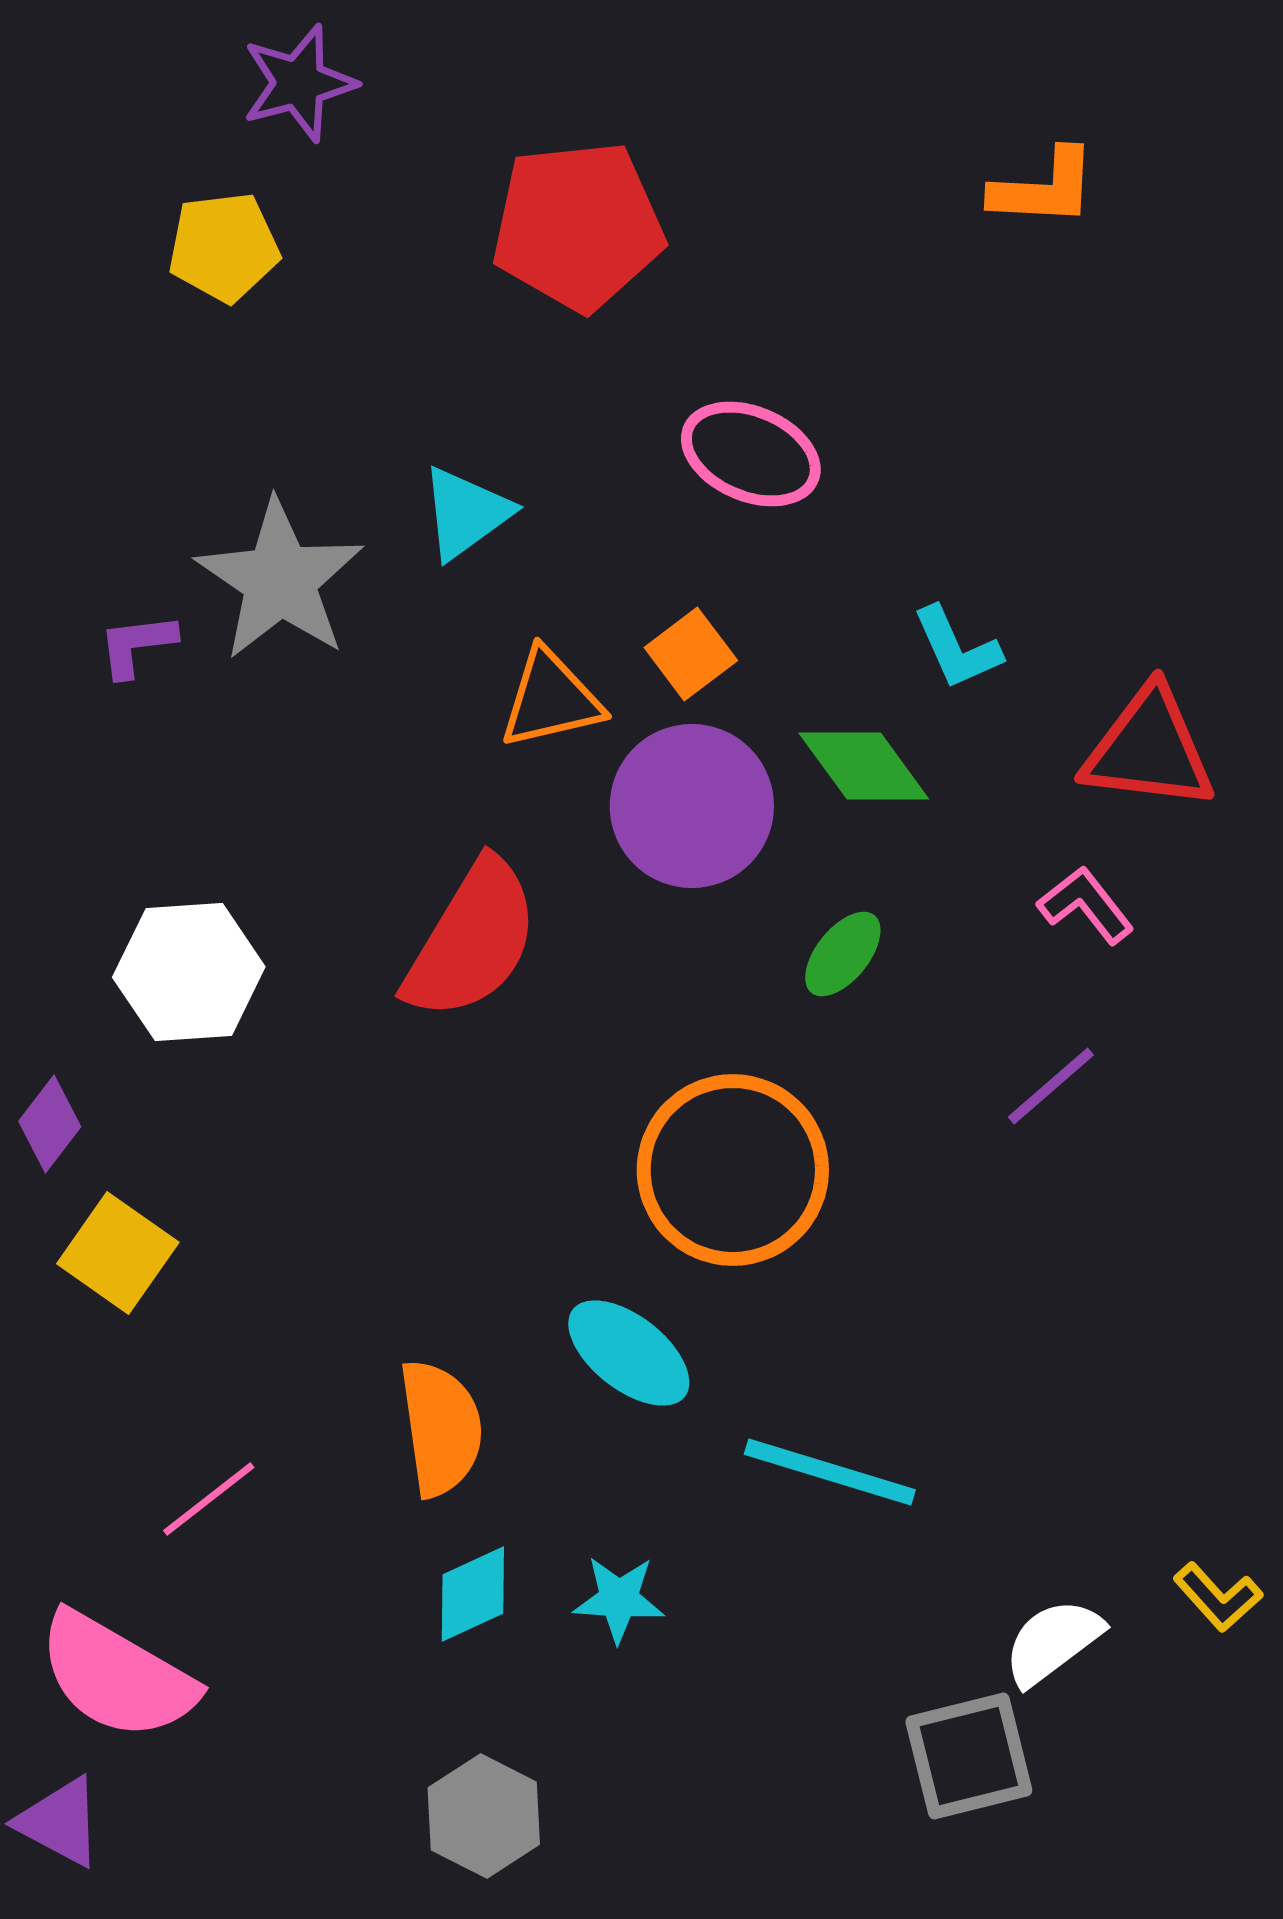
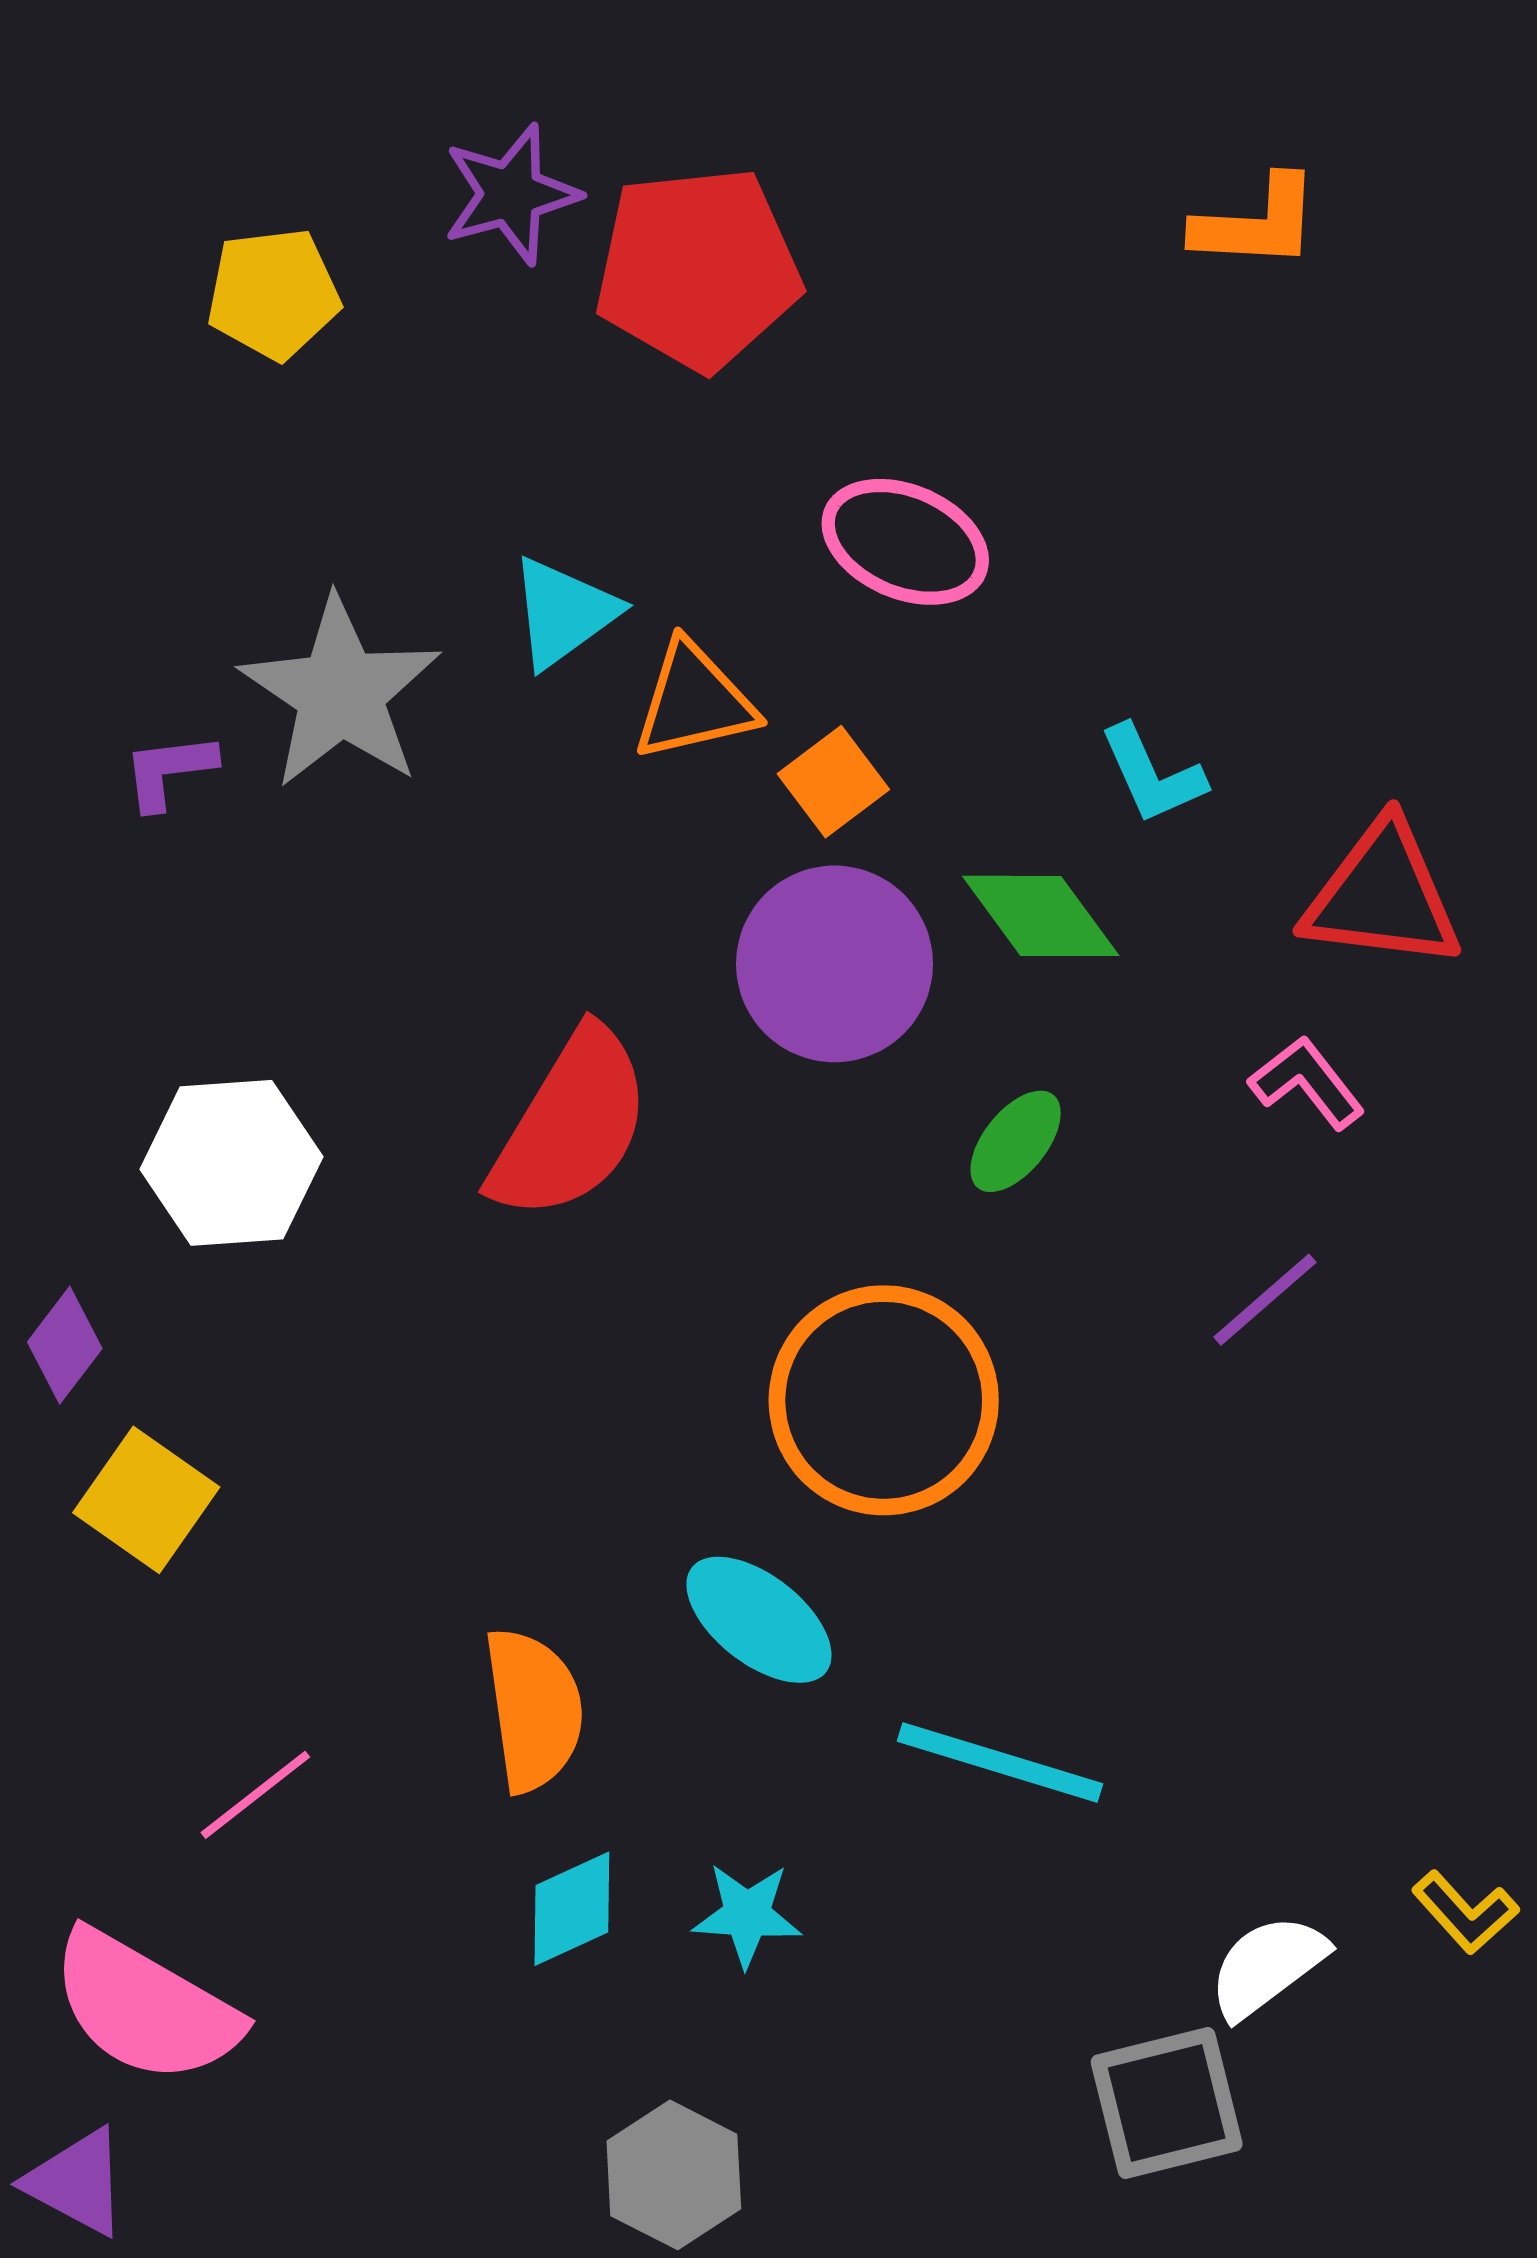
purple star: (299, 83) -> (511, 194), moved
orange triangle: (551, 699) -> (694, 701), moved
gray hexagon: (484, 1816) -> (674, 2175), moved

